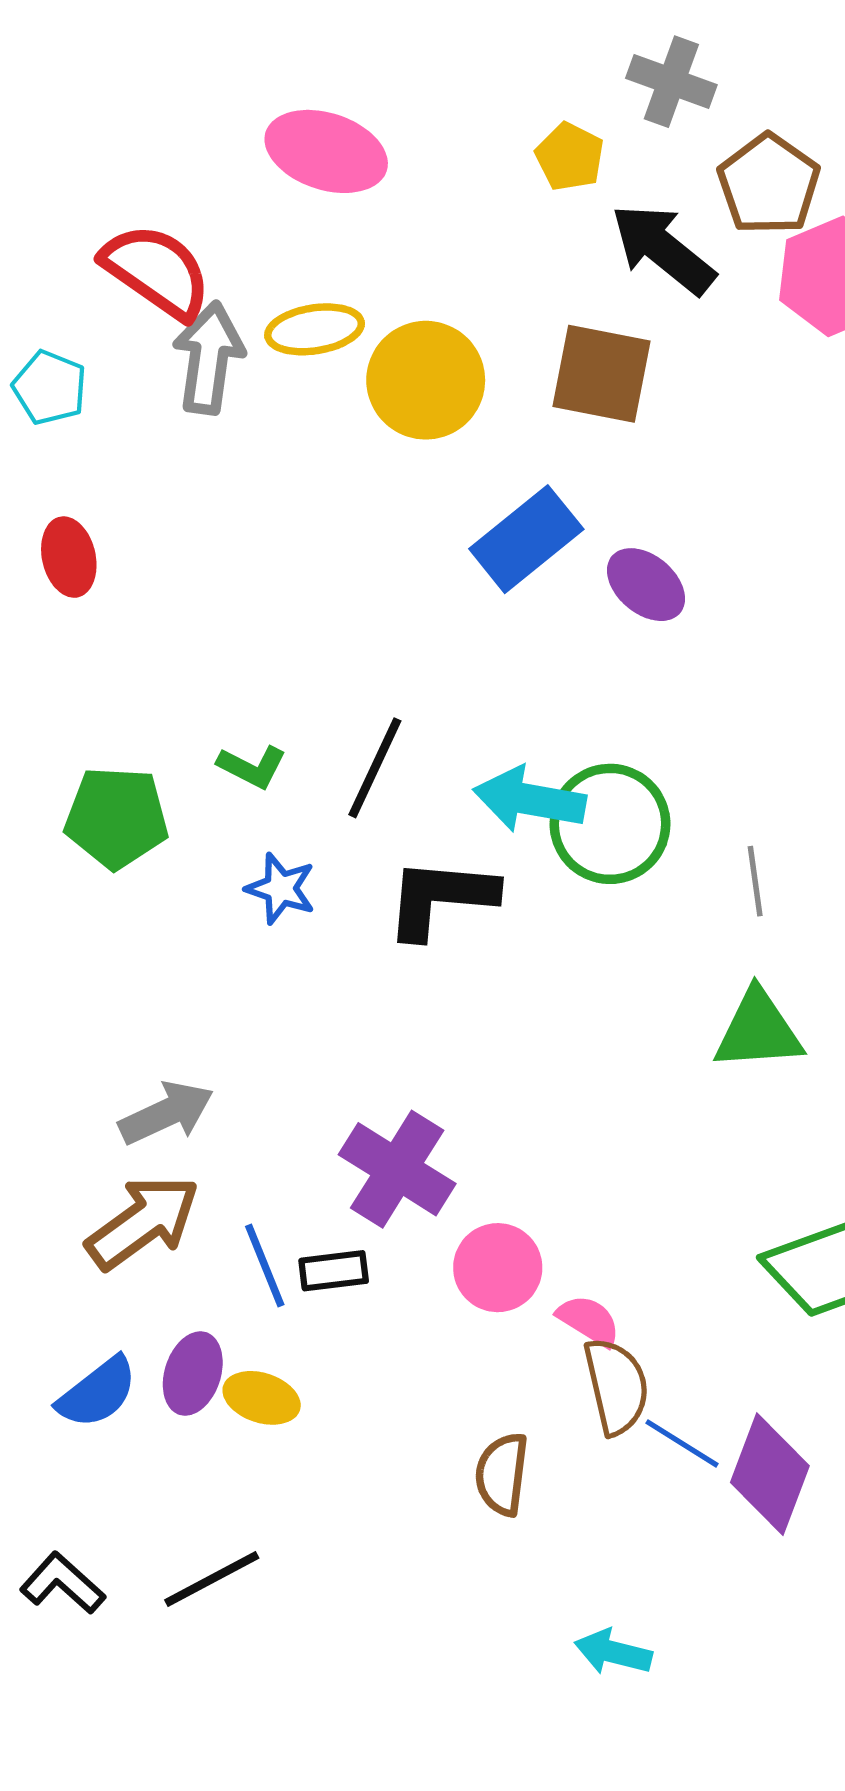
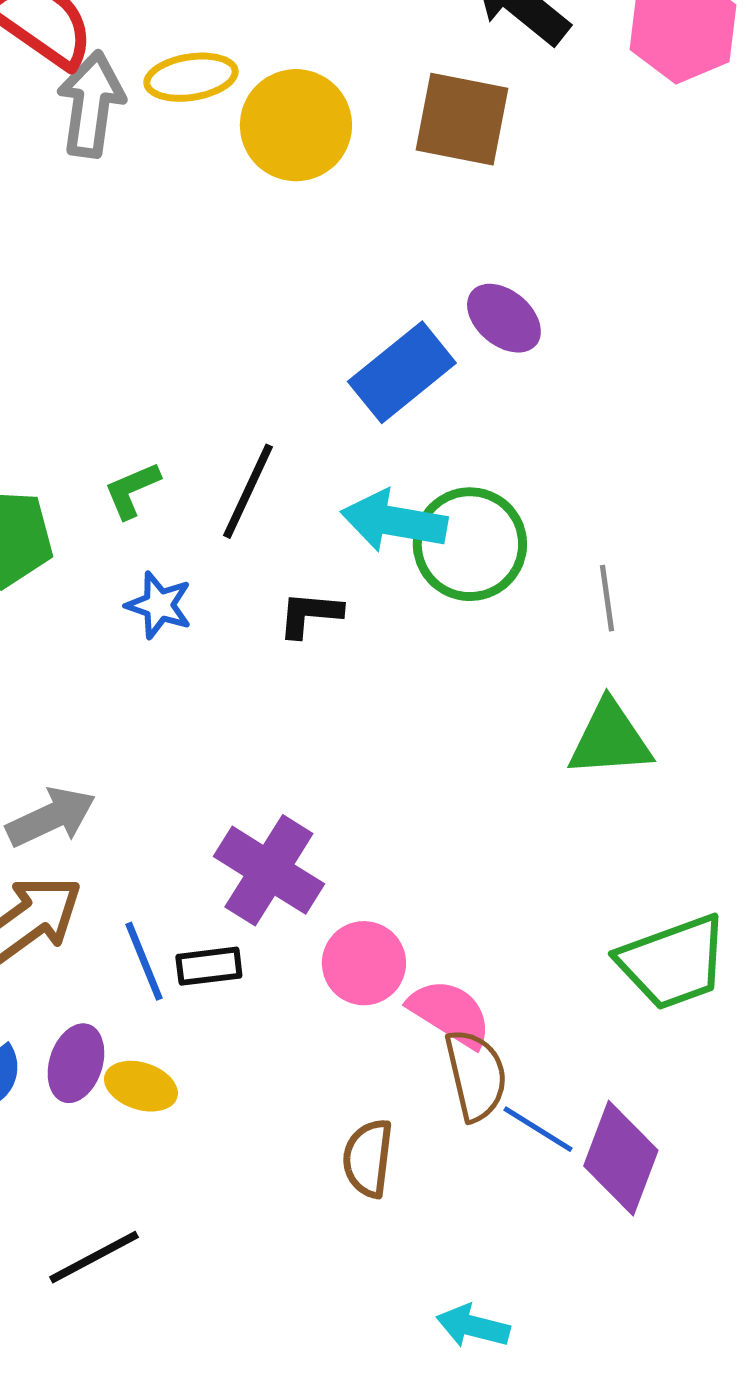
blue rectangle: (526, 539) -> (402, 372), moved
green L-shape: (252, 767) -> (132, 490), turned 130
black L-shape: (441, 898) -> (310, 614), size x0.6
pink semicircle: (589, 1321) -> (450, 1013), size x1.4

